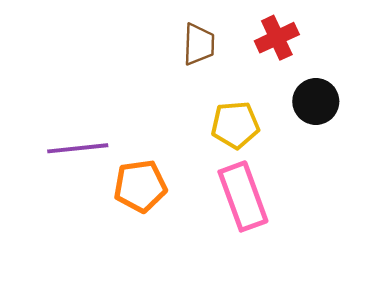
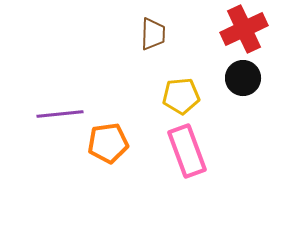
red cross: (277, 38) -> (244, 29), moved, size x1.4

